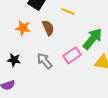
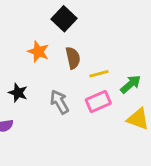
yellow line: (68, 11) -> (99, 74), moved, turned -48
green arrow: (93, 39) -> (131, 84), size x0.7

